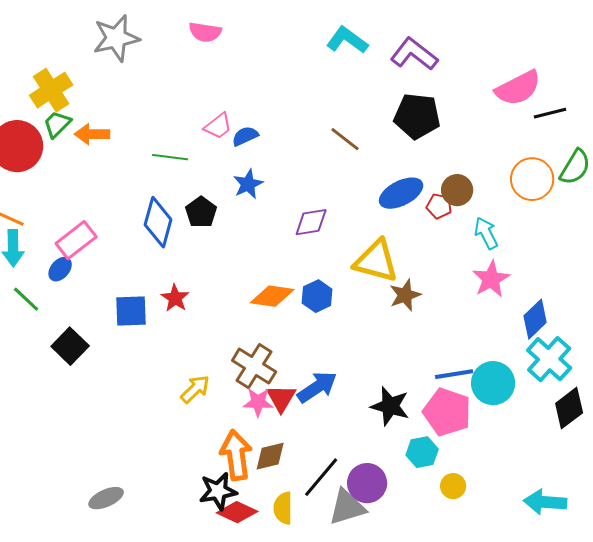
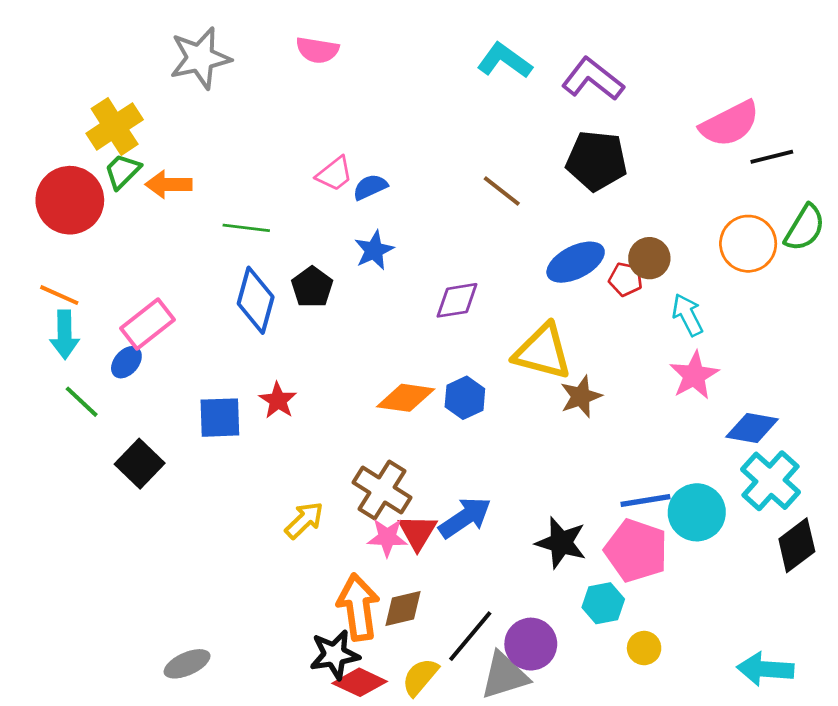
green line: (170, 157) -> (246, 228), moved
blue diamond: (535, 319) -> (752, 428), turned 54
yellow semicircle: (283, 508) -> (420, 677), turned 40

